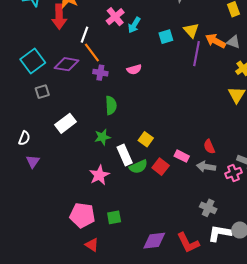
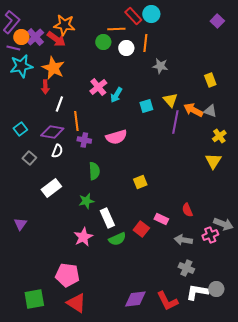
red arrow: (59, 17) -> (45, 87), size x0.6
white line: (85, 35) -> (59, 104), moved
orange line: (92, 53) -> (76, 121), turned 30
cyan square: (33, 61) -> (20, 129), size x0.6
pink semicircle: (134, 69) -> (116, 137), size x1.5
gray square: (42, 92) -> (29, 158), turned -32
white semicircle: (24, 138) -> (57, 151), moved
yellow square: (146, 139) -> (140, 182), moved, turned 32
green semicircle: (138, 167) -> (117, 239), moved
gray arrow: (206, 167) -> (183, 240), moved
green square: (114, 217) -> (34, 299), moved, size x1.5
red triangle: (92, 245) -> (76, 303), size x1.5

